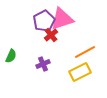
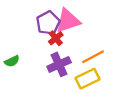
green semicircle: (11, 56) -> (12, 61), turned 40
purple cross: (43, 64) -> (59, 64), moved, size x1.5

